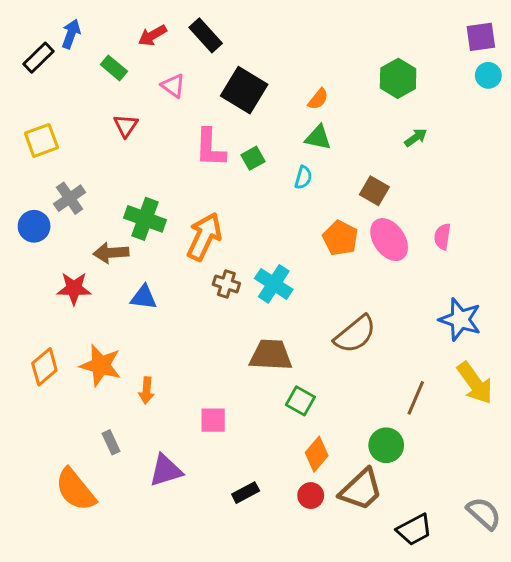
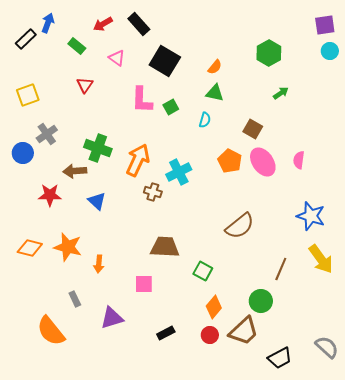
cyan cross: (274, 284) -> (179, 172), moved, turned 30
blue triangle: (144, 297) -> (97, 201), turned 36
brown trapezoid: (271, 355) -> (165, 247), moved
orange diamond: (44, 367) -> (30, 248), turned 55

